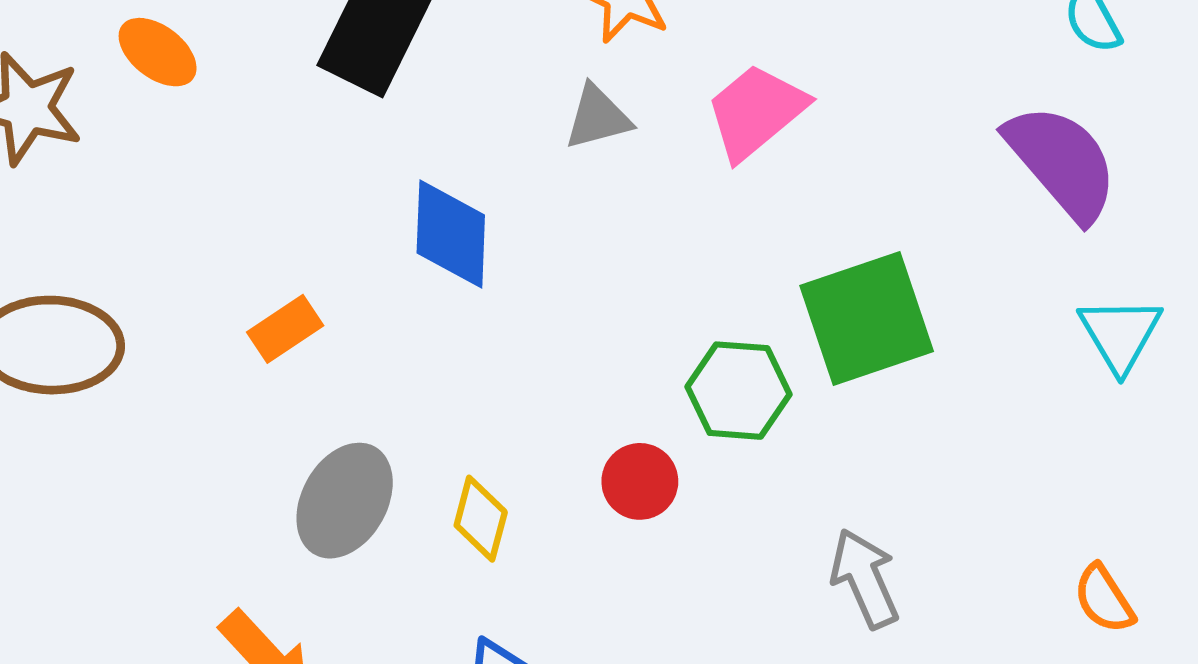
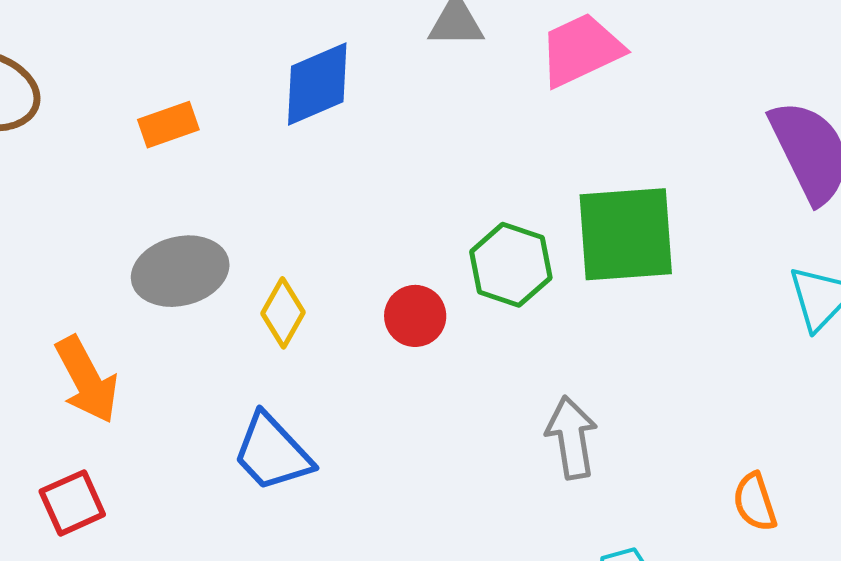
blue diamond: (451, 234) -> (317, 84), turned 50
gray ellipse: (345, 501) -> (180, 271), turned 32

